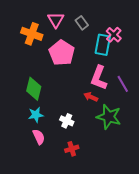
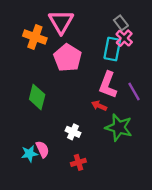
pink triangle: (56, 20) -> (61, 22), size x1.4
gray rectangle: (82, 23) -> (121, 23), moved
cyan star: (36, 115) -> (29, 154), moved

